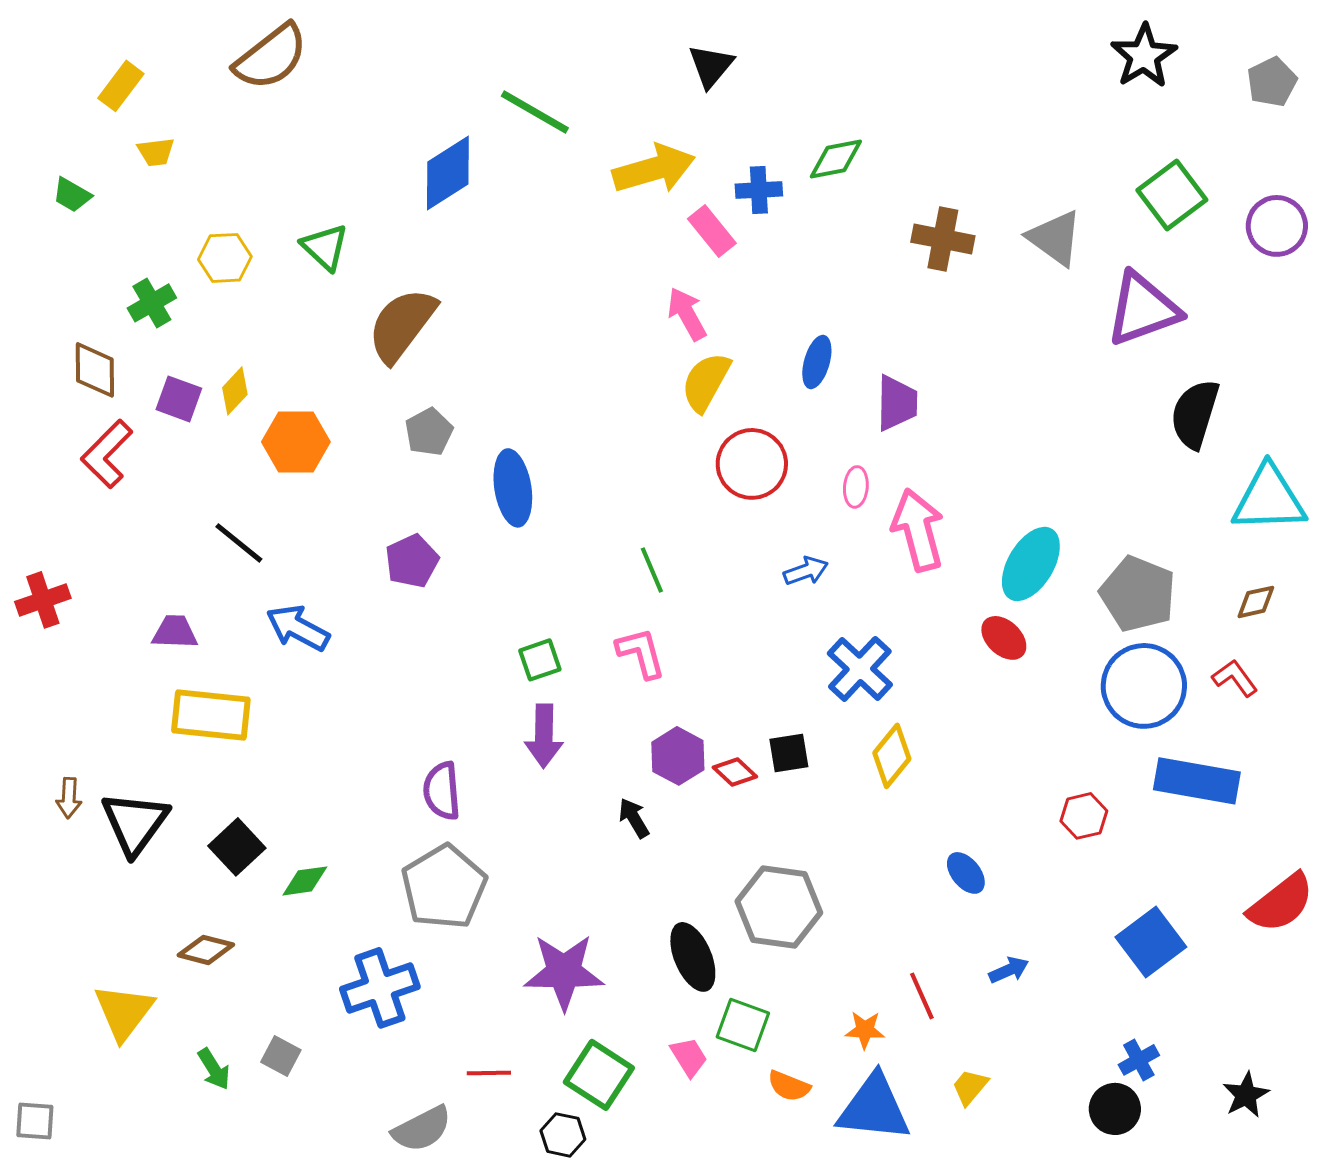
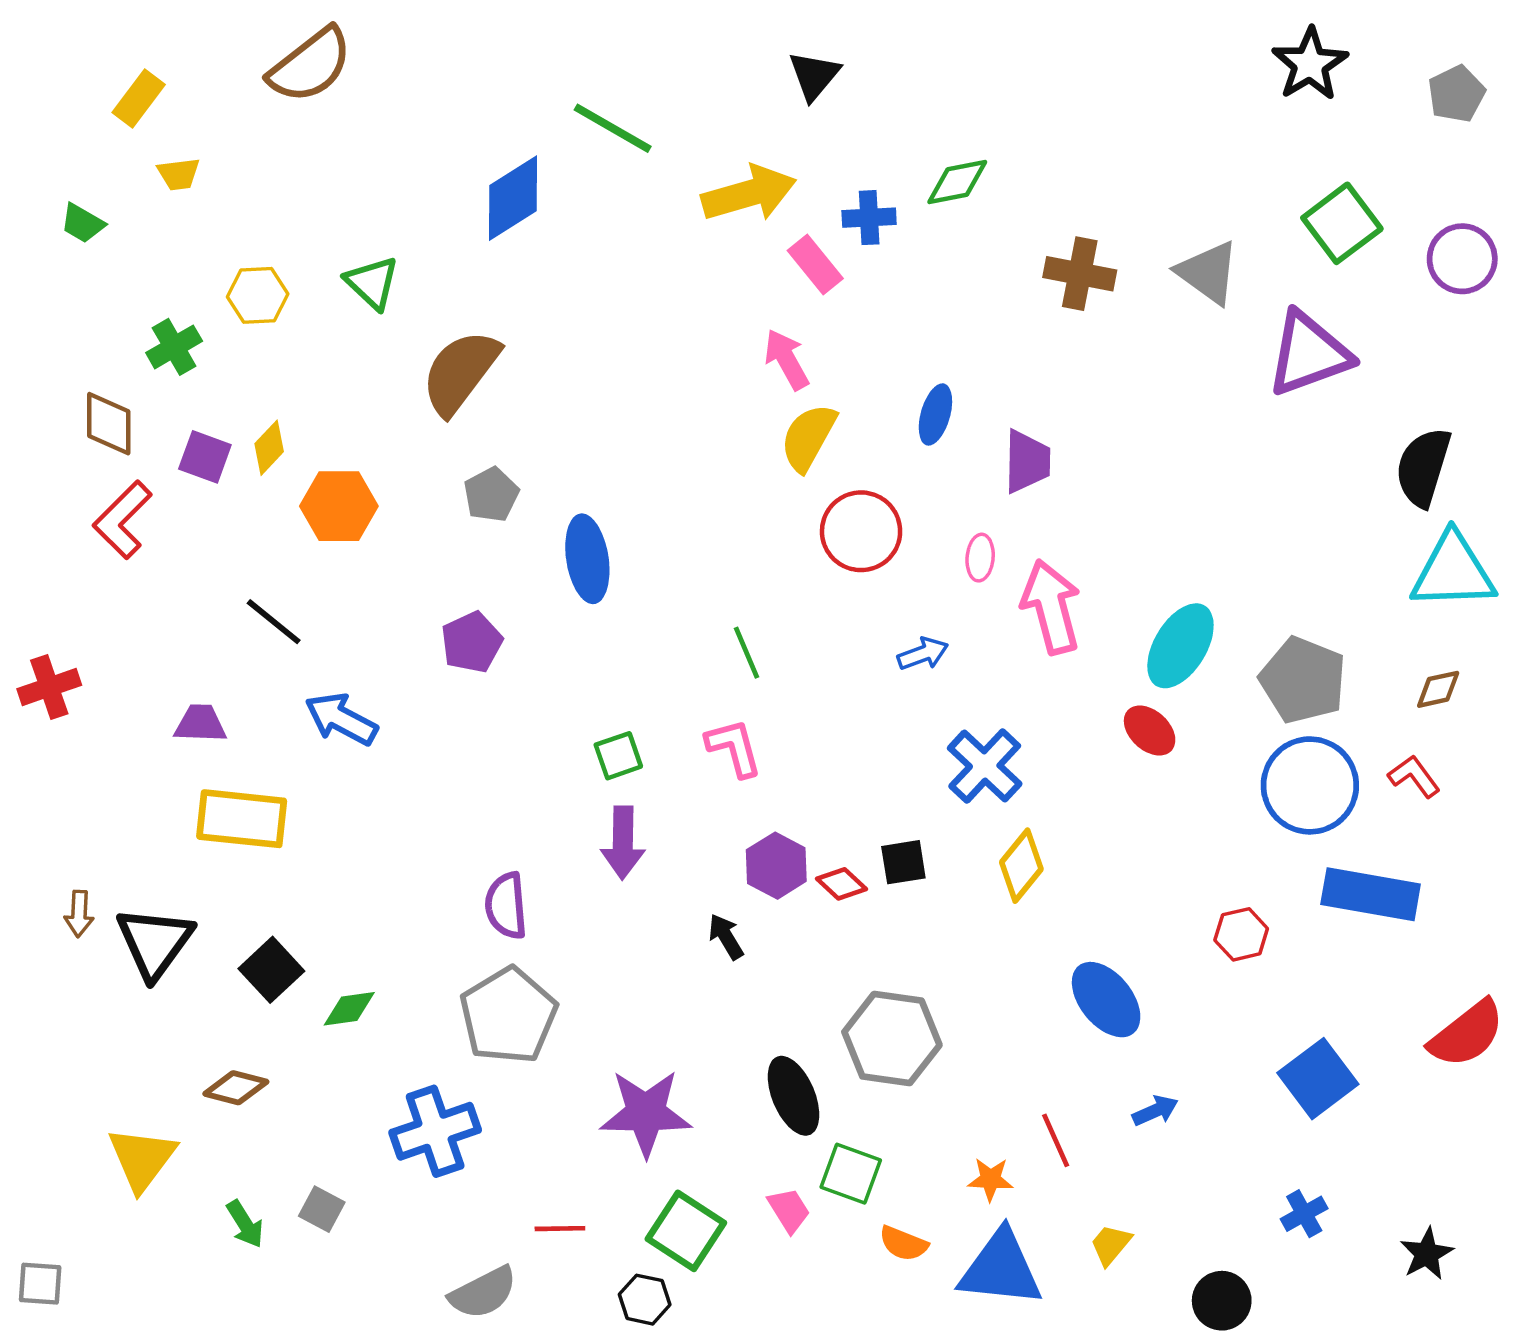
black semicircle: (1195, 414) -> (1423, 467), moved
blue ellipse: (966, 873) -> (1106, 1000), size x1.6
black circle: (1115, 1109) -> (1222, 1301), moved

